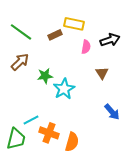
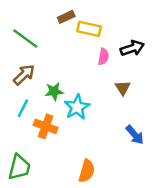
brown rectangle: (55, 35) -> (66, 17), moved
cyan line: (31, 120) -> (23, 108), moved, turned -35
orange cross: (49, 133) -> (46, 126), moved

